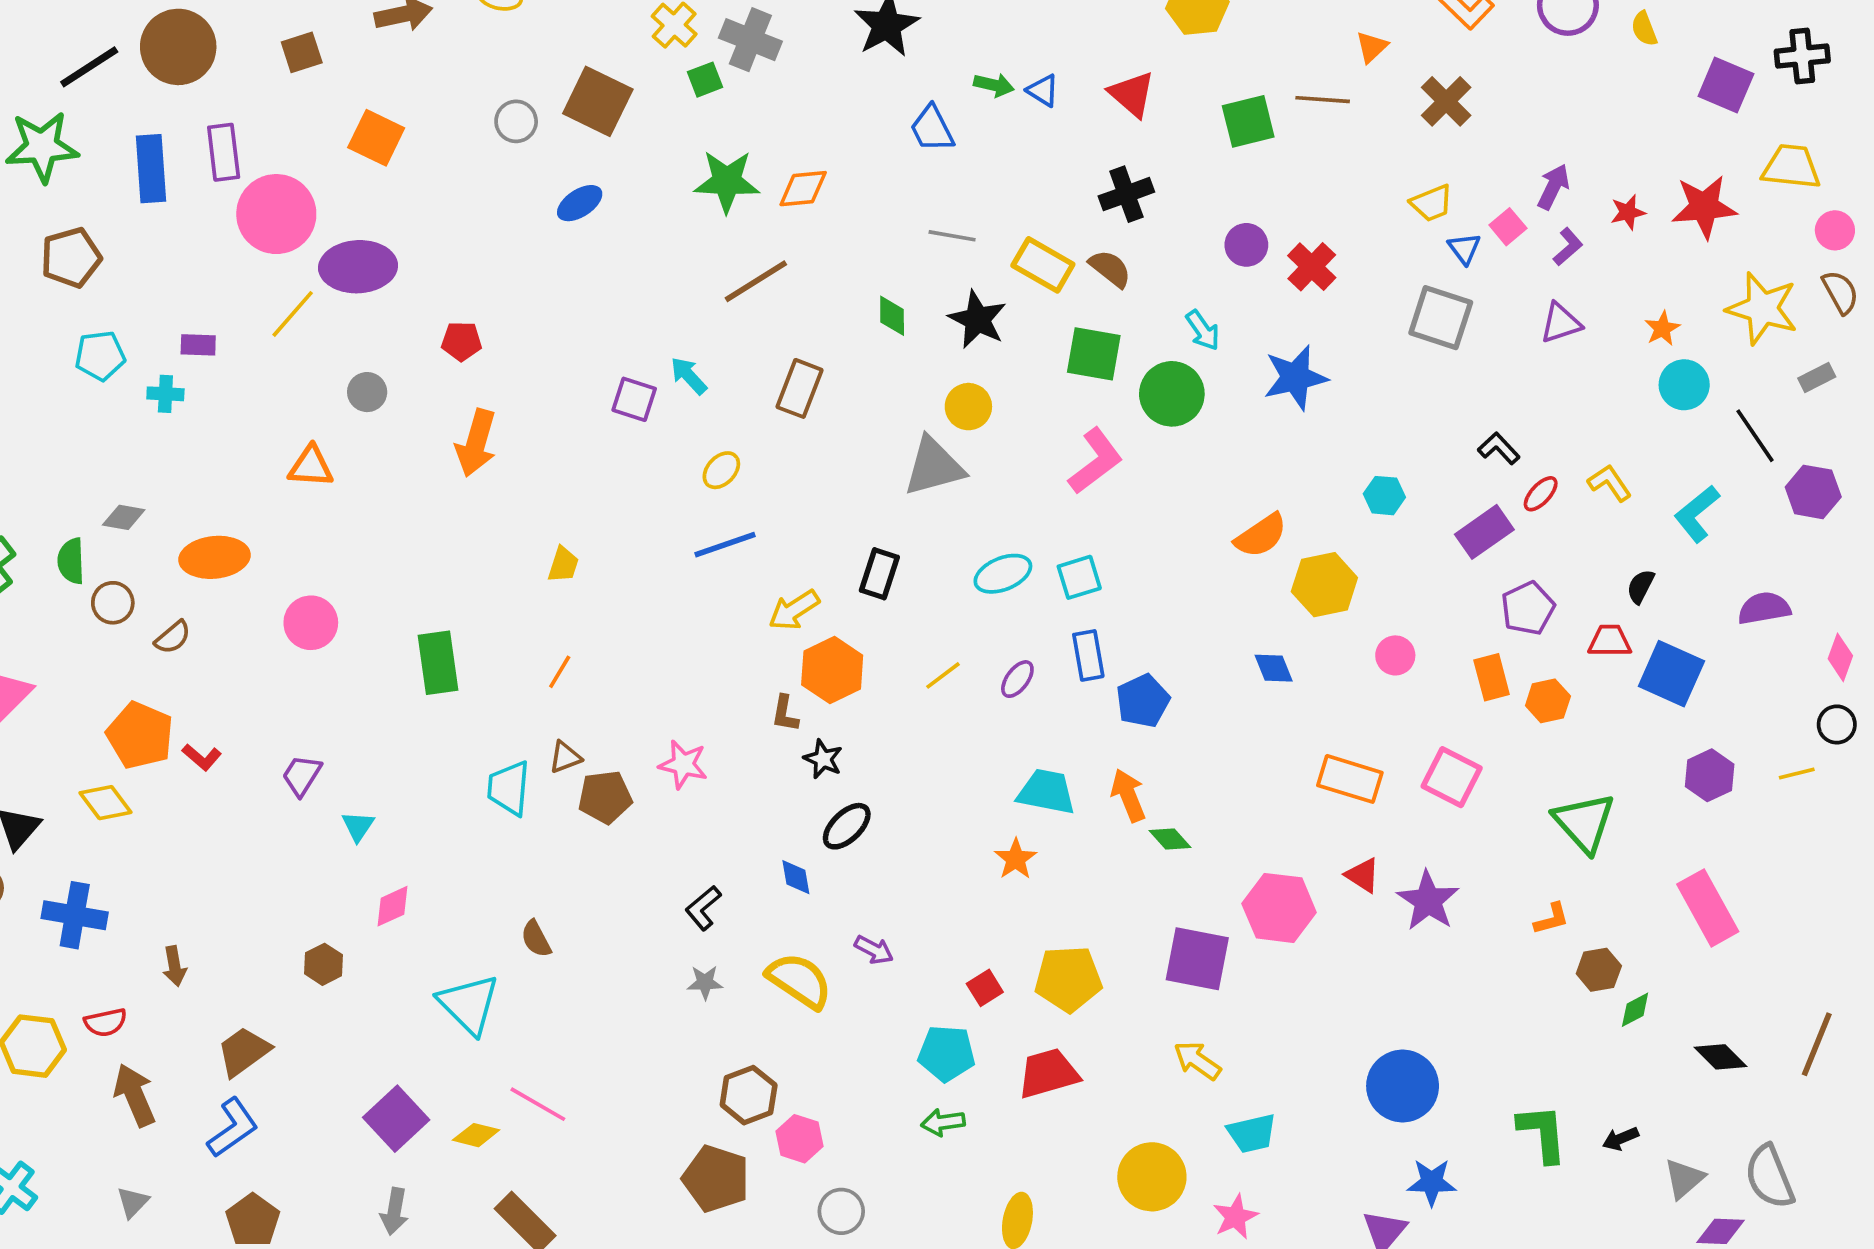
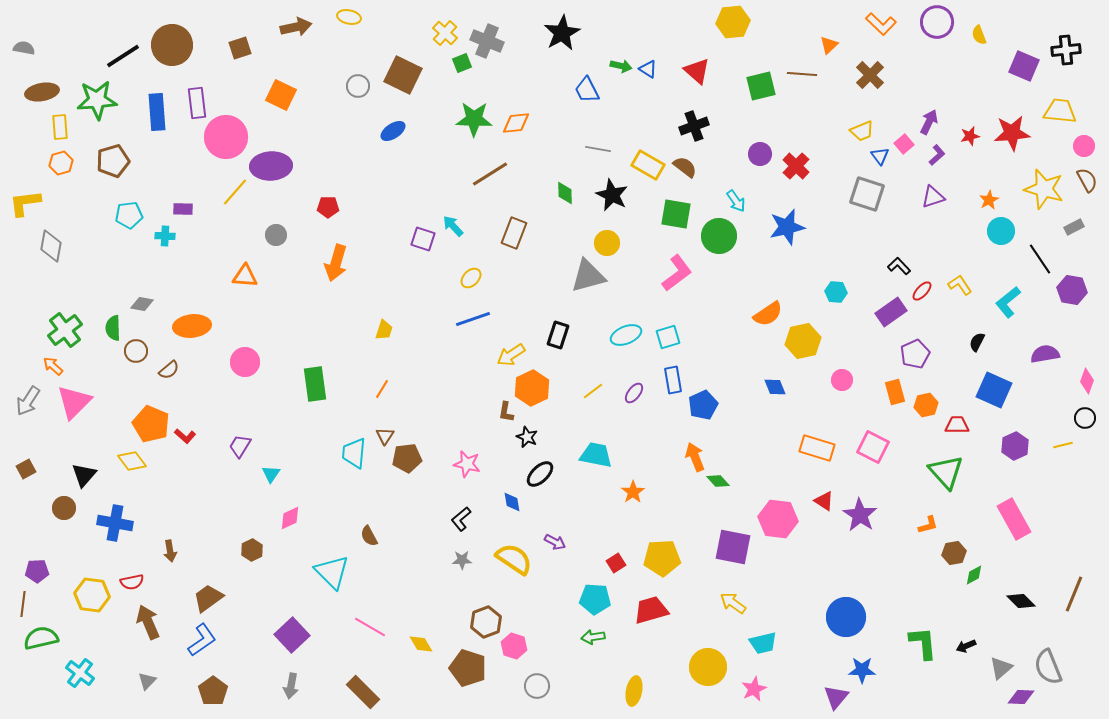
red trapezoid: (1610, 641) -> (957, 425), moved
brown triangle: (565, 757) -> (385, 436), turned -36
pink star: (683, 764) -> (467, 464), moved
cyan trapezoid: (1047, 792) -> (596, 455), moved
yellow diamond: (476, 1135) -> (421, 644), moved, turned 45

